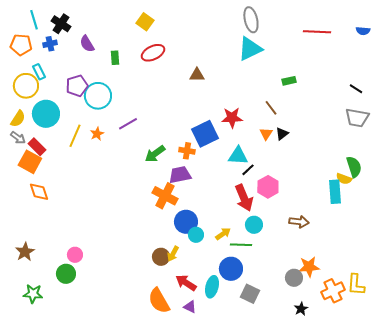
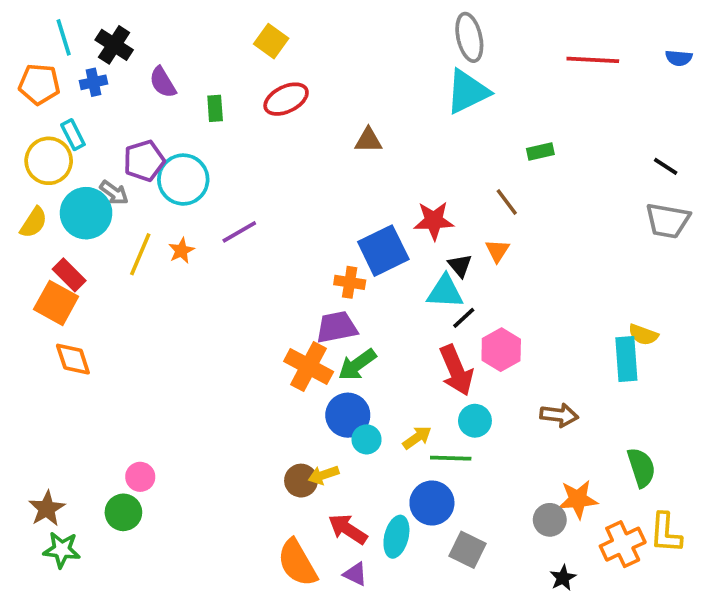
black triangle: (282, 134) -> (460, 266), moved, turned -32
gray arrow: (18, 138) -> (114, 193), moved
green arrow: (155, 154) -> (357, 365), moved
green semicircle: (354, 167) -> (641, 467), moved
brown star: (25, 252) -> (47, 509), moved
yellow arrow: (173, 254) -> (323, 475), turned 42

